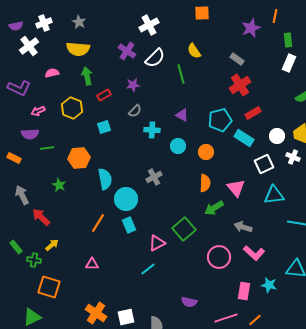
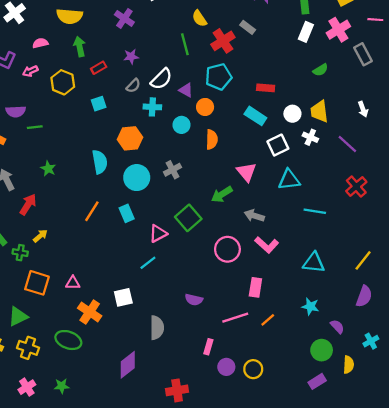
white semicircle: (155, 58) -> (161, 79), moved
red cross: (240, 85) -> (223, 41), moved
pink arrow: (38, 111) -> (30, 71), moved
red rectangle: (253, 113) -> (266, 88), turned 35
cyan pentagon: (220, 120) -> (218, 77), moved
orange circle: (206, 152) -> (205, 107), moved
orange hexagon: (79, 158) -> (130, 138), moved
gray cross: (154, 177) -> (173, 170), moved
orange semicircle: (205, 183) -> (212, 139), moved
cyan circle: (126, 199) -> (137, 178), moved
red arrow: (41, 217) -> (28, 204), turned 78
pink triangle: (92, 264) -> (73, 283), moved
cyan star: (269, 285) -> (310, 306), moved
white square: (126, 317) -> (123, 297), moved

